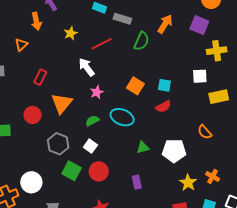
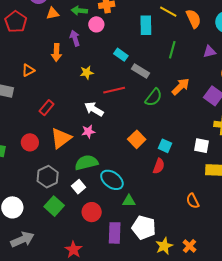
orange triangle: (21, 45) -> (28, 70), moved
white arrow: (87, 67) -> (94, 109), turned -36
pink star: (97, 92) -> (88, 132), moved
red semicircle: (163, 107) -> (159, 166), turned -56
cyan ellipse: (122, 117) -> (112, 180), moved
green semicircle: (92, 121) -> (86, 163), size x1.6
white pentagon: (174, 151) -> (144, 228), moved
red circle: (99, 171) -> (92, 212), moved
purple rectangle: (137, 182) -> (115, 233), size x1.5

